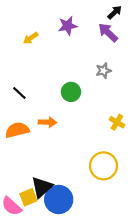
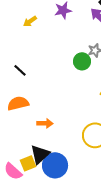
green circle: (71, 92) -> (82, 61), moved
orange arrow: (47, 122) -> (45, 123), moved

